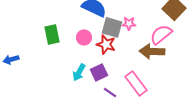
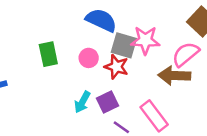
pink star: (129, 23) -> (145, 40), size x1.6

